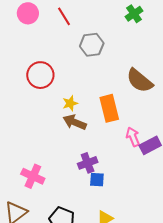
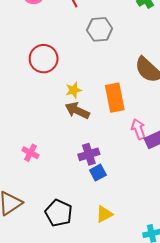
pink cross: (33, 176) -> (30, 153), moved, size x0.7
blue square: (97, 180) -> (98, 173), turned -35

